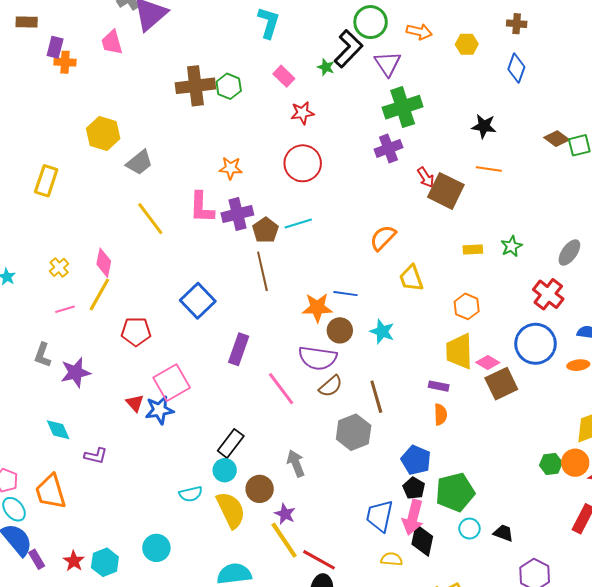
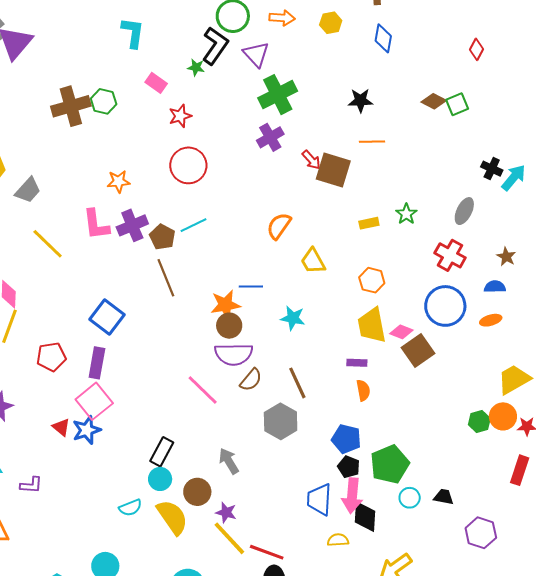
brown circle: (340, 330) -> (229, 326), moved
purple rectangle: (239, 349) -> (97, 363), moved

